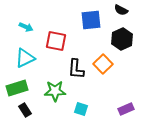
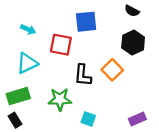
blue square: (91, 20) -> (86, 22), moved
black rectangle: (25, 110) -> (15, 120), moved

